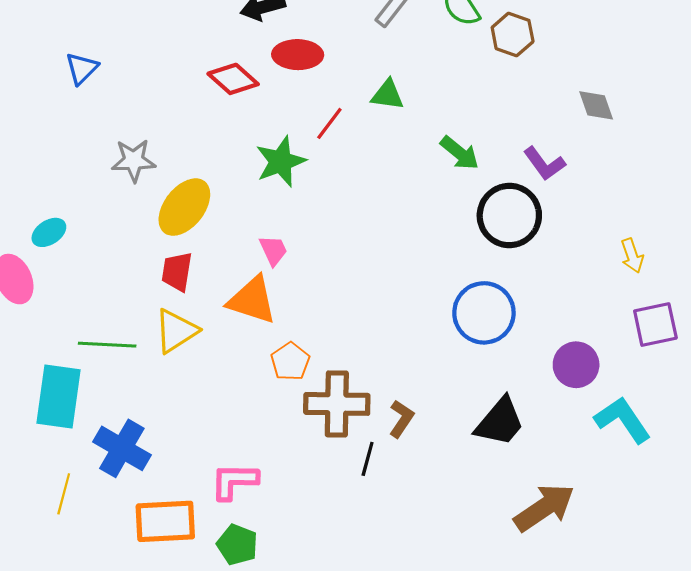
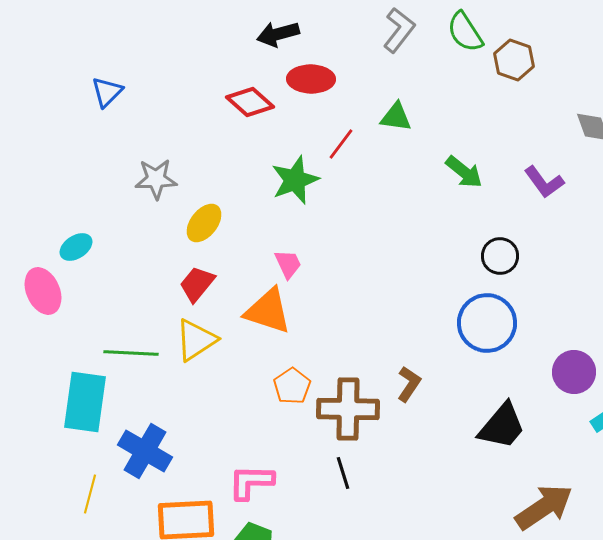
yellow ellipse: (184, 207) -> (204, 223), size x0.7
black circle: (509, 216) -> (500, 256), moved, size x0.6
red trapezoid: (177, 272) -> (197, 284), turned 30
orange pentagon: (290, 362) -> (292, 386), moved
brown L-shape: (401, 419) -> (409, 384), moved
black line: (368, 459) -> (343, 473), moved, turned -32

